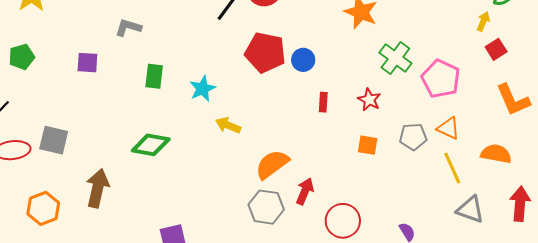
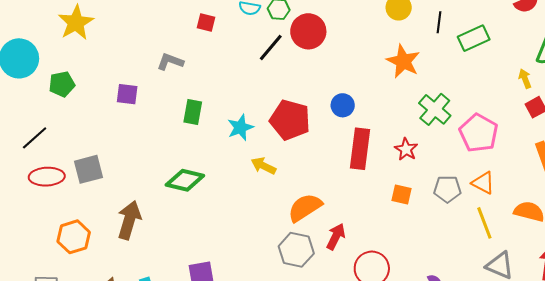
yellow arrow: (483, 21) -> (525, 79), turned -48
red pentagon: (265, 52) -> (290, 120), moved
red rectangle: (323, 102) -> (360, 149), size x2.0
gray square: (54, 140) -> (89, 169), turned -32

